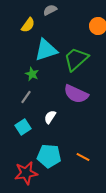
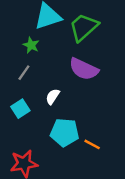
cyan pentagon: (49, 156) -> (65, 132), moved

